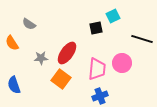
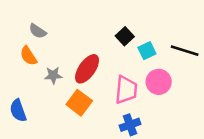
cyan square: (113, 16) -> (147, 51), moved
black square: (96, 28) -> (125, 36), turned -32
orange semicircle: (12, 43) -> (28, 56), moved

